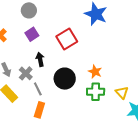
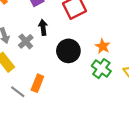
gray line: (38, 89) -> (18, 92), moved, turned -32
green cross: (96, 92) -> (101, 69), turned 30

